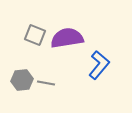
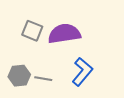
blue L-shape: (99, 65) -> (82, 72), moved

